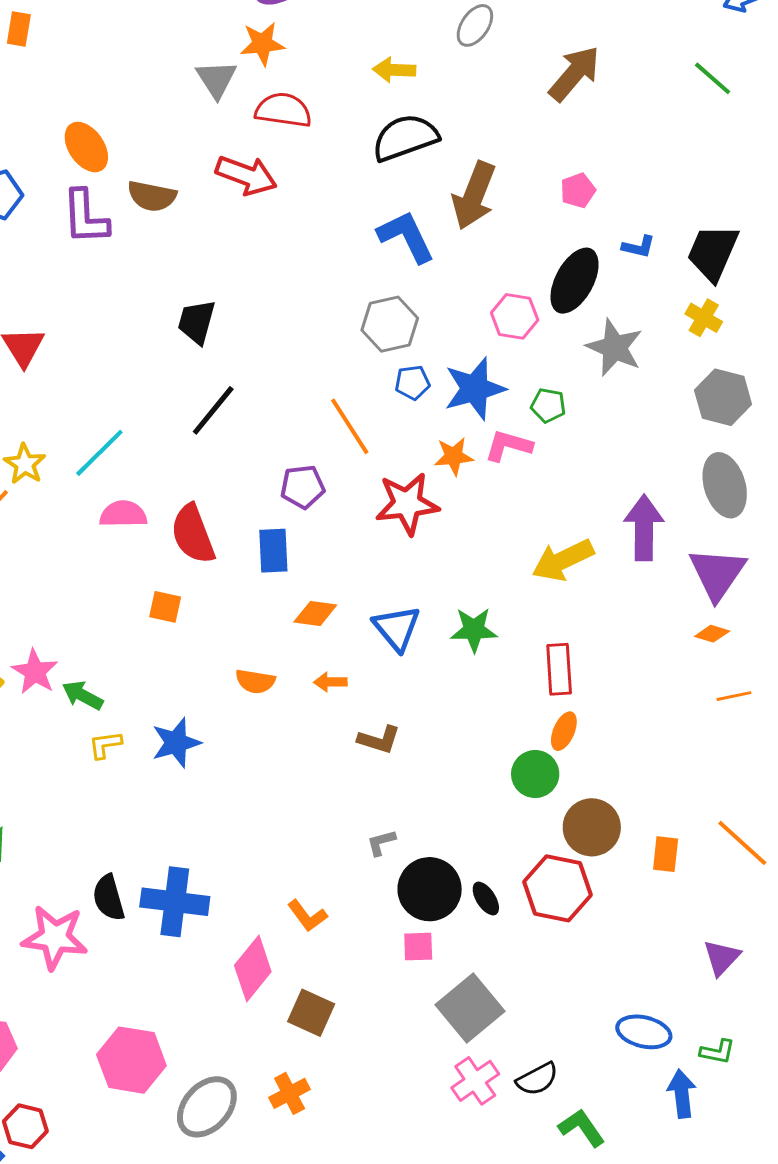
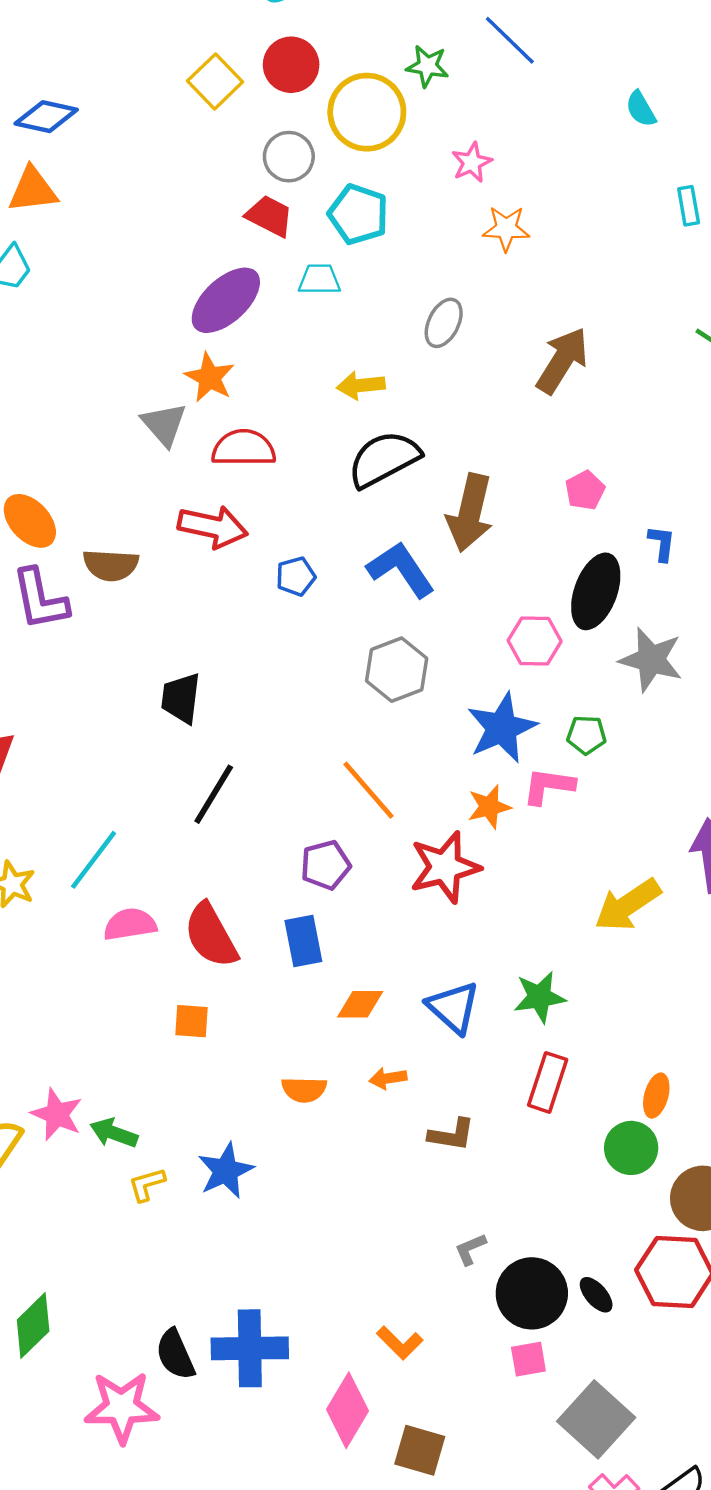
orange star: (262, 44) -> (210, 377), turned -30
blue L-shape: (639, 247) -> (662, 543), turned -88
blue pentagon: (412, 382) -> (296, 576), moved
red rectangle: (559, 669) -> (548, 1082), moved, turned 30

